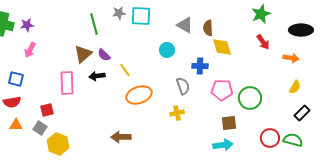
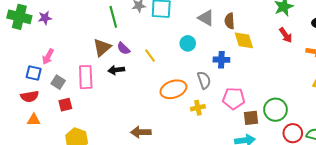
pink arrow: (30, 50) -> (48, 57), moved
yellow line: (125, 70) -> (150, 56), moved
pink pentagon: (222, 90) -> (234, 98), moved
orange ellipse: (139, 95) -> (173, 89), moved
green circle: (250, 98) -> (275, 110), moved
gray square: (40, 128) -> (58, 82), moved

